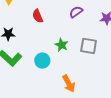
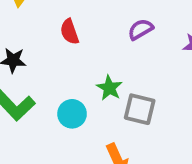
gray square: (89, 46) -> (140, 109), moved

